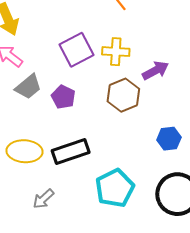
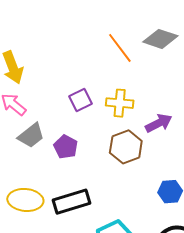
purple square: (77, 50) -> (80, 100), size x0.7

